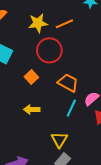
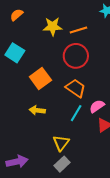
red circle: (49, 50) -> (76, 56), moved
orange square: (31, 77) -> (40, 78), size x1.5

